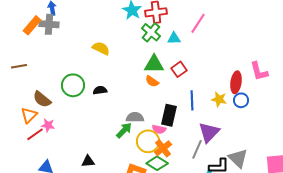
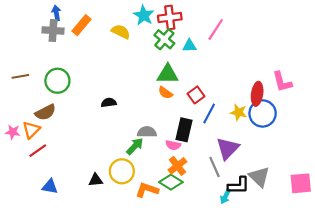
orange rectangle: (32, 25) -> (81, 25), moved
yellow semicircle: (101, 48) -> (121, 32), moved
red square: (179, 69) -> (196, 95), moved
green circle: (73, 85) -> (57, 81), moved
brown semicircle: (42, 99) -> (45, 112), turned -66
blue line: (192, 100) -> (209, 113), turned 30
blue circle: (241, 100) -> (263, 113), size x1.6
pink star: (48, 125) -> (13, 132), moved
yellow circle: (148, 141) -> (122, 171), moved
gray line: (197, 149) -> (215, 167), turned -48

